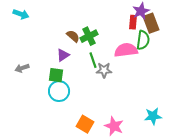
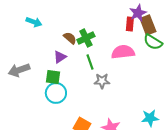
cyan arrow: (21, 14) -> (34, 22), moved
green semicircle: (143, 40) -> (153, 42), moved, turned 114
gray arrow: (22, 68) -> (19, 70), size x1.5
gray star: (104, 70) -> (102, 81), moved

